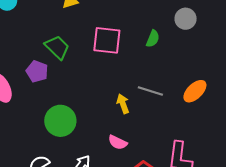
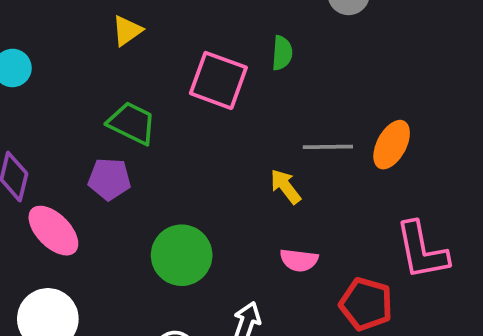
green semicircle: (153, 39) -> (282, 53), moved
pink square: (107, 40) -> (218, 80), turned 32
orange ellipse: (195, 91) -> (392, 145), moved

